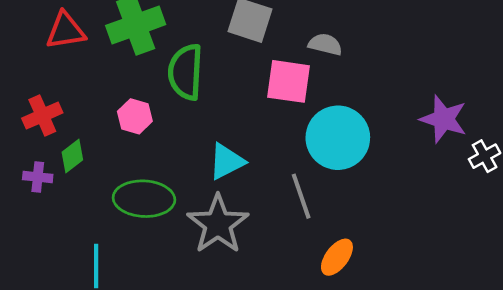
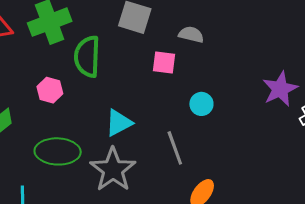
pink square: (288, 81) -> (164, 62), size x0.7
purple star: (444, 119) -> (280, 89), turned 30
cyan circle: (338, 138) -> (201, 104), size x0.5

